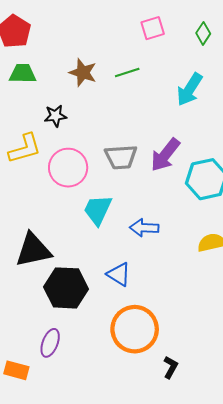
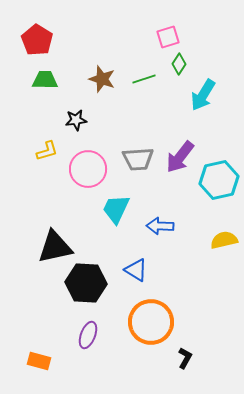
green diamond: (203, 33) -> (179, 64), moved
yellow L-shape: (25, 149) -> (47, 151), size x0.7
purple ellipse: (50, 343) -> (88, 335), moved

